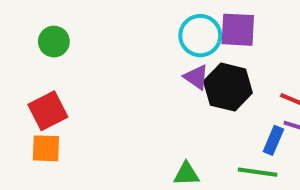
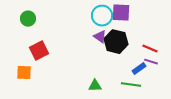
red square: (48, 111) -> (39, 51), moved
blue rectangle: (273, 140) -> (139, 69), turned 32

